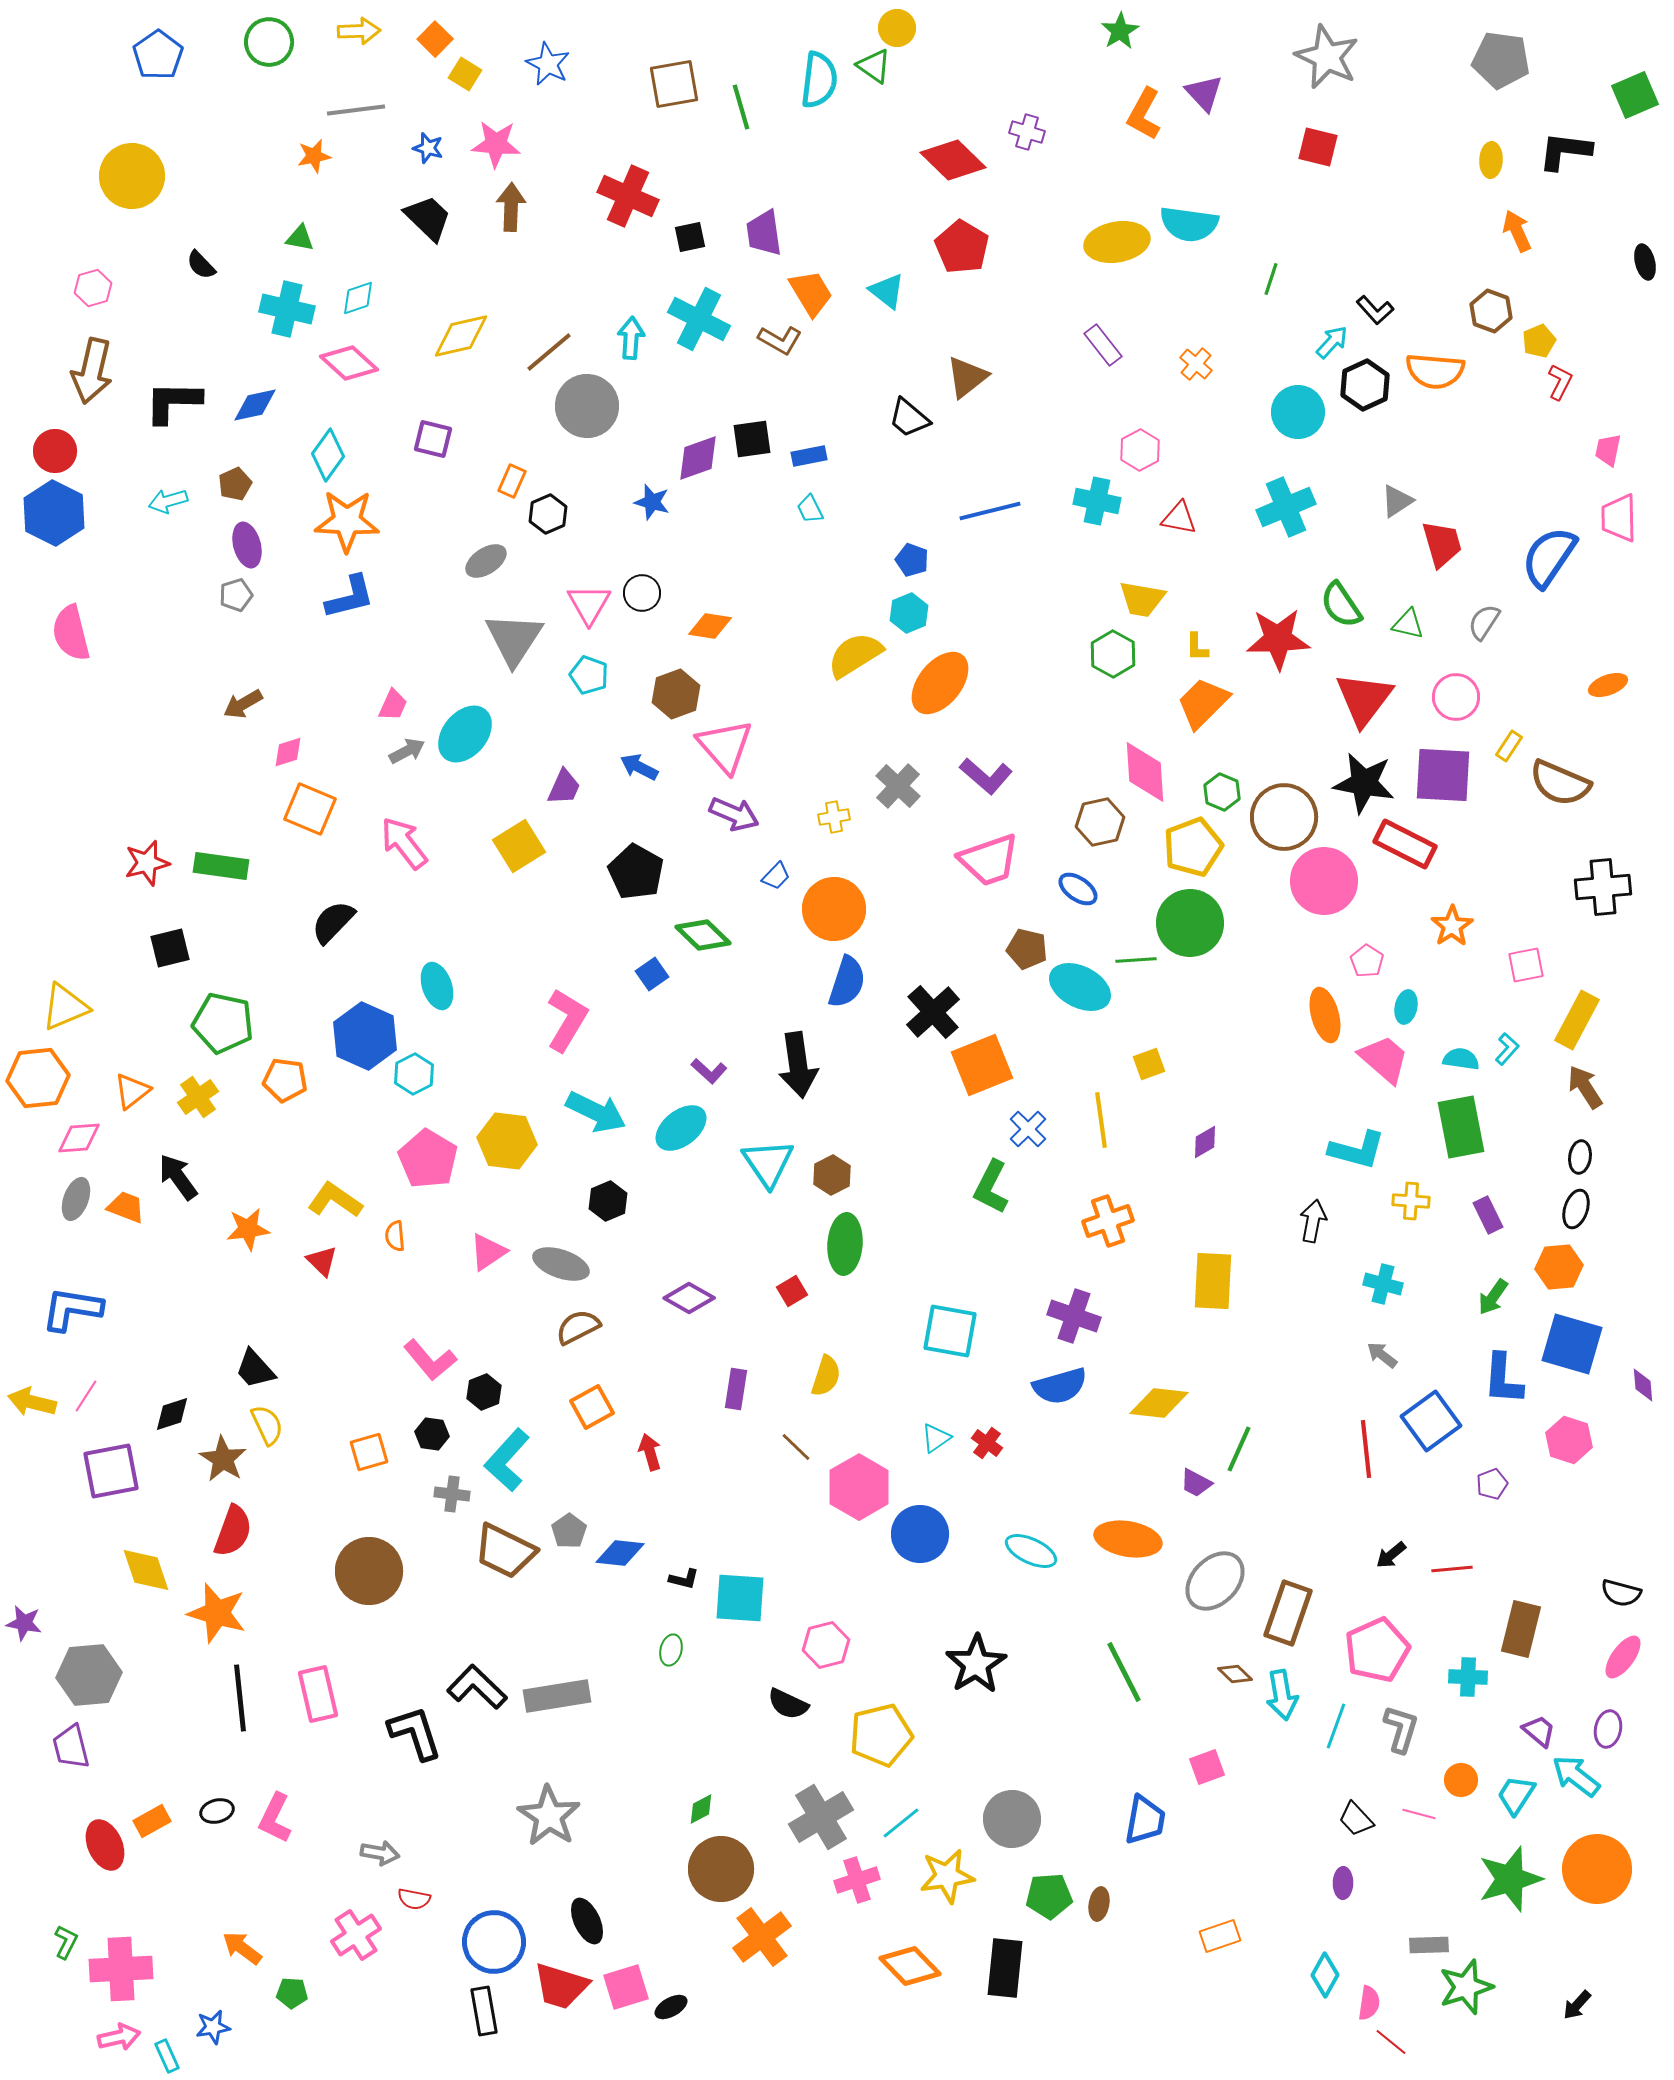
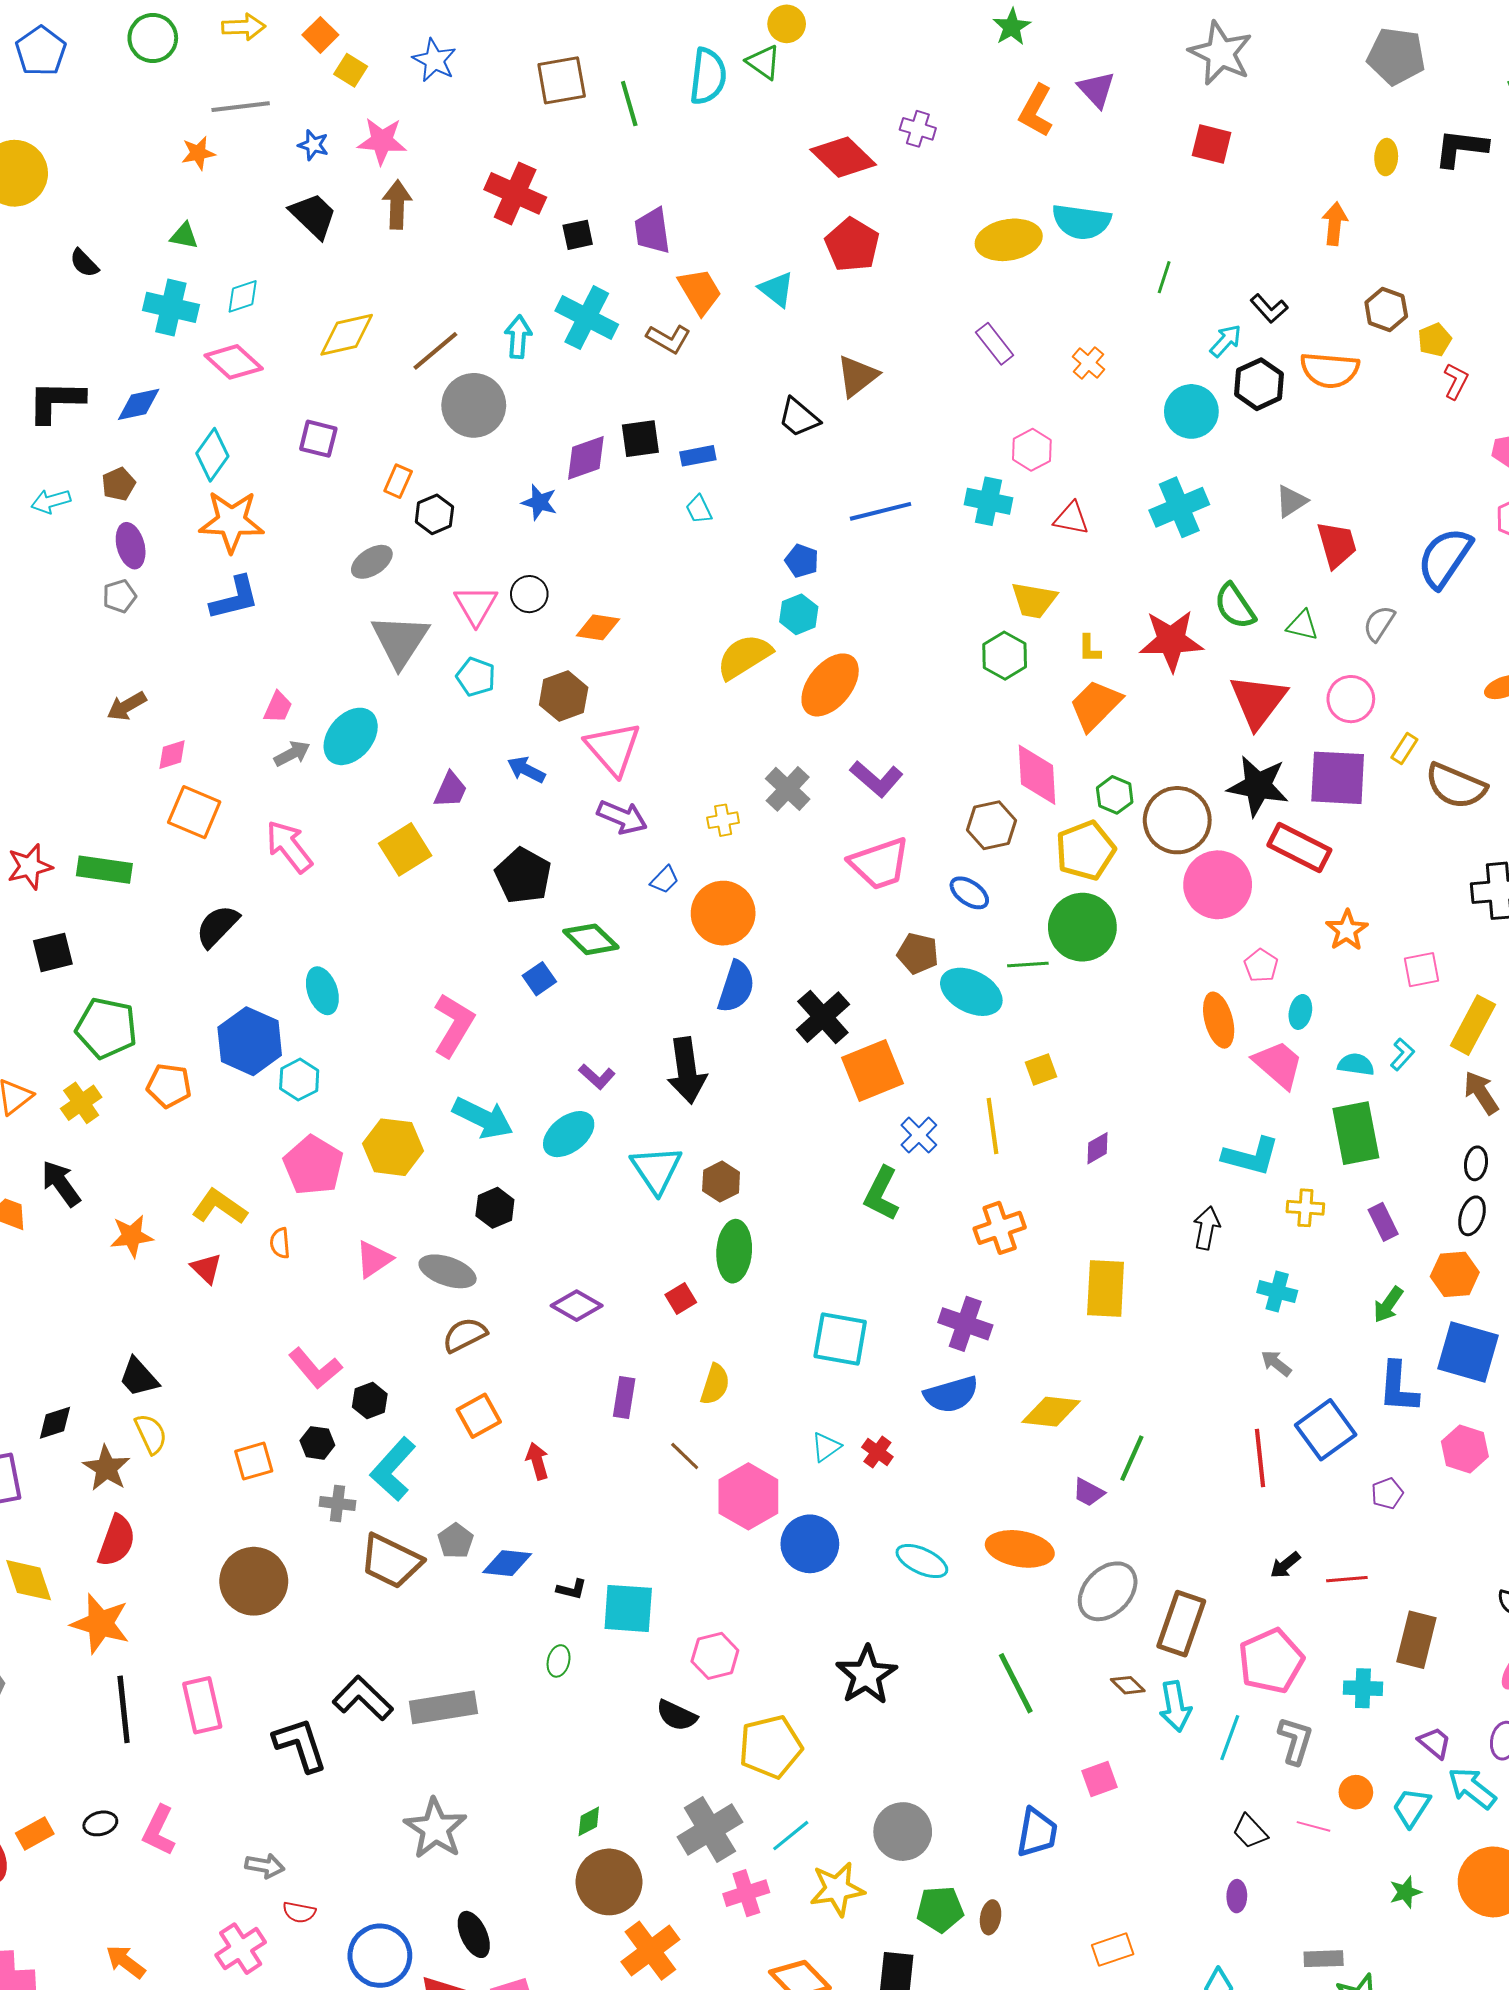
orange arrow: (1517, 231) -> (1335, 224), moved, turned 30
green star: (1510, 1879) -> (1405, 1892), size x0.5

